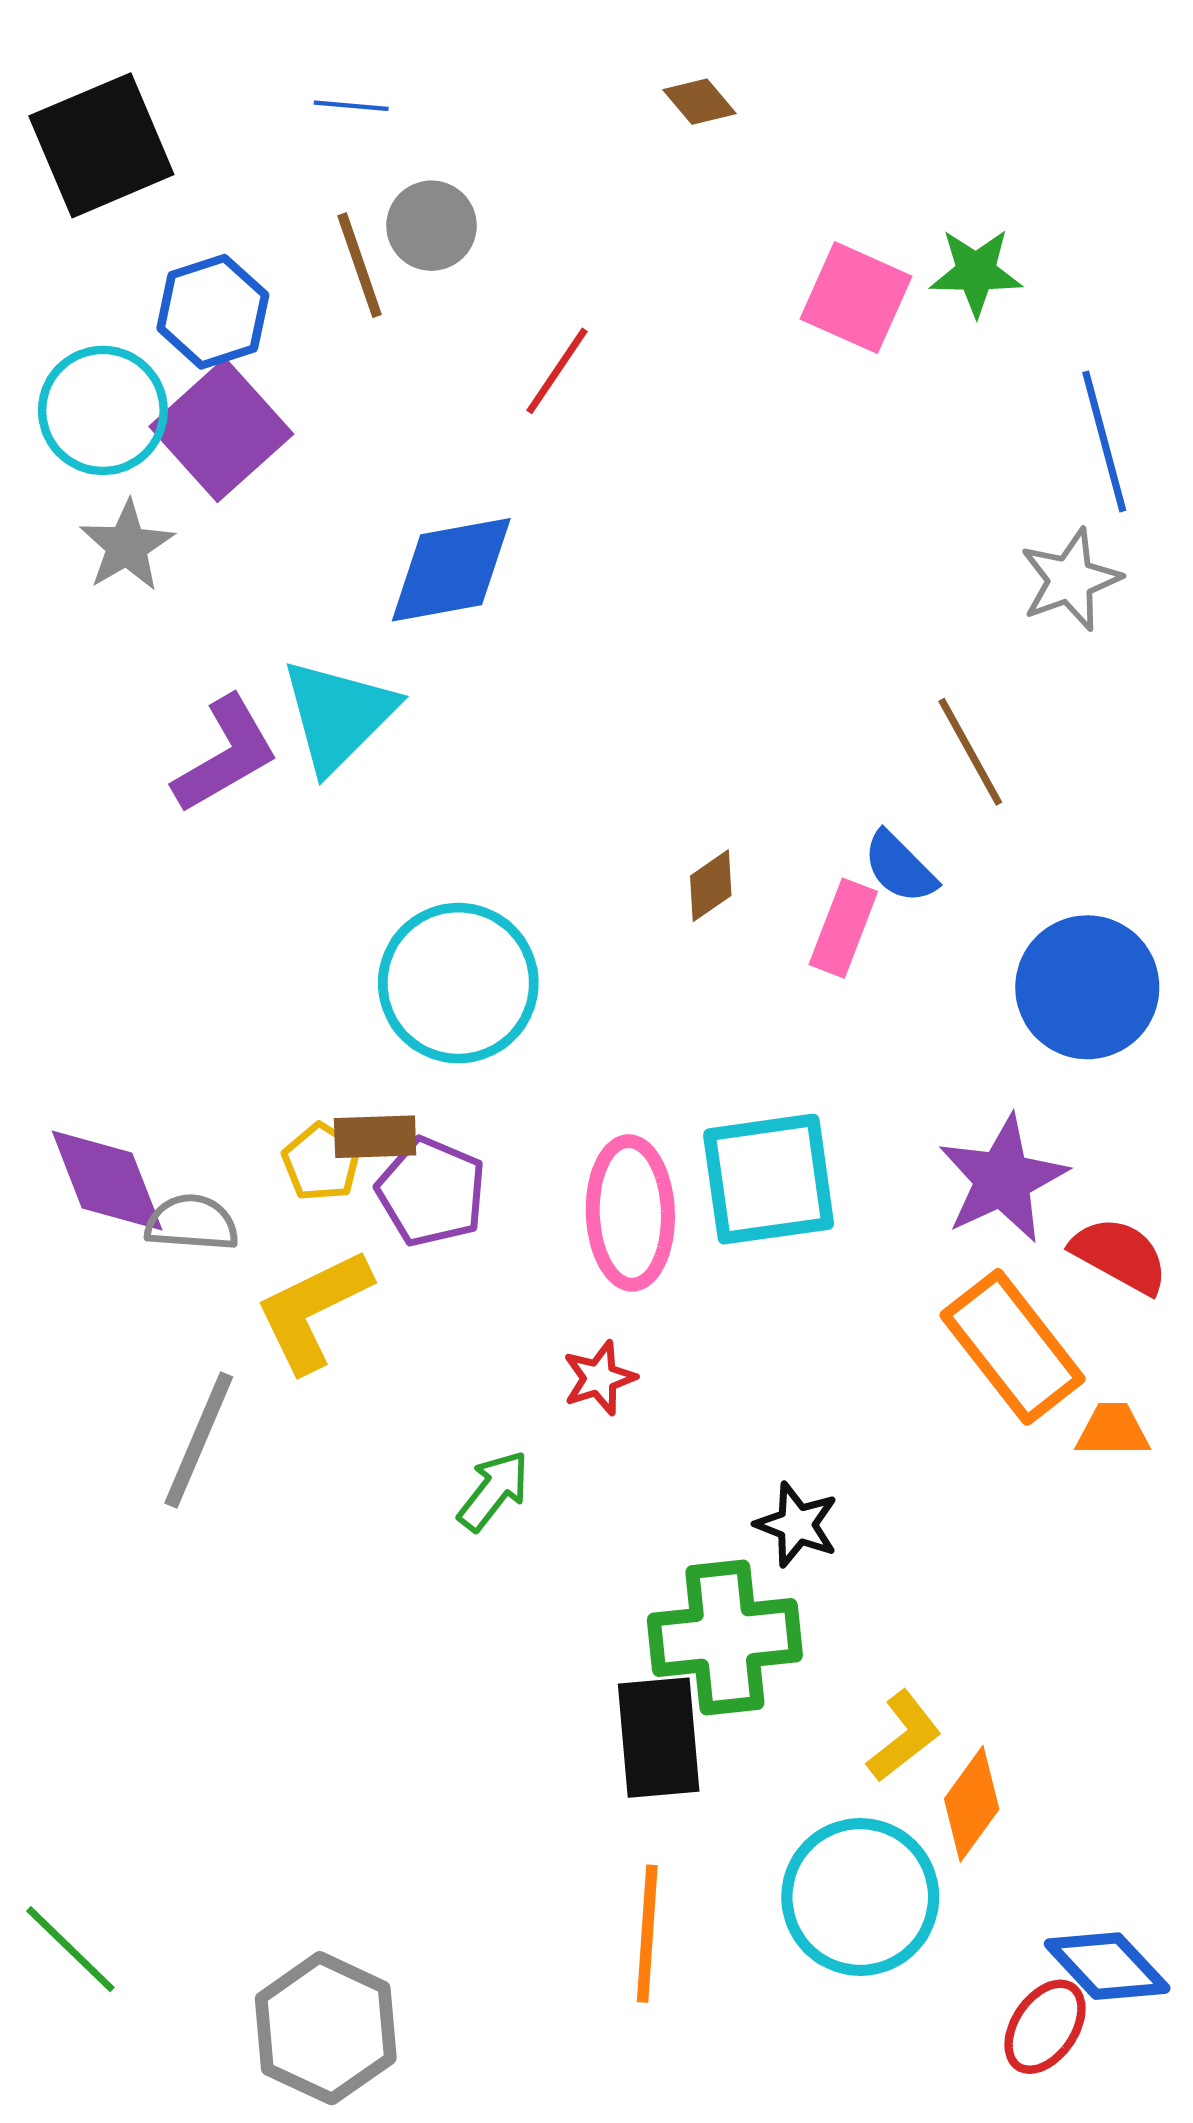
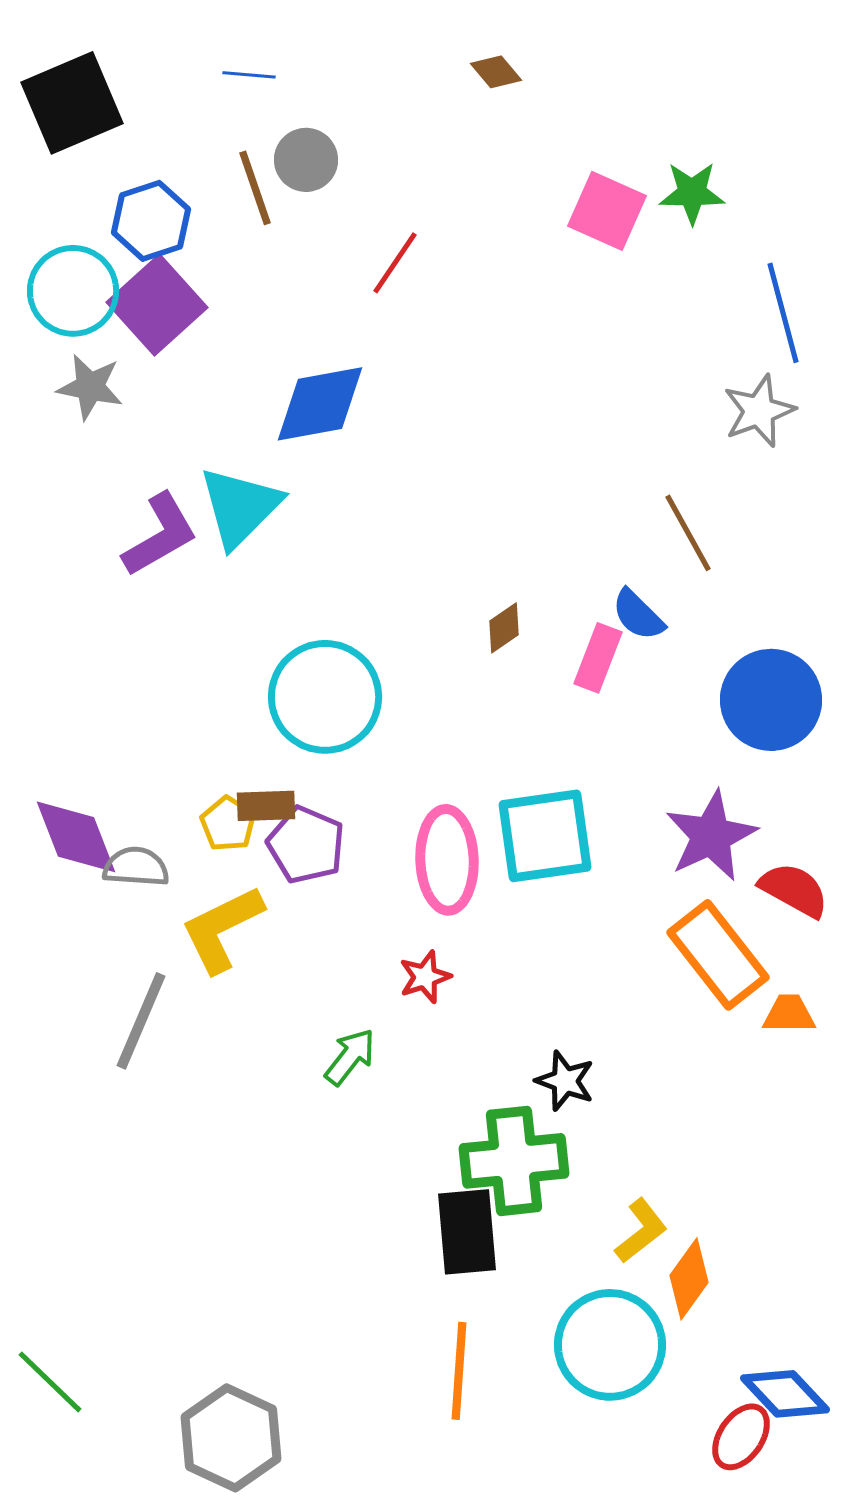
gray star: (127, 546) -> (90, 387), turned -30

